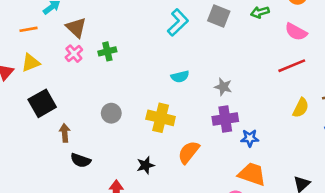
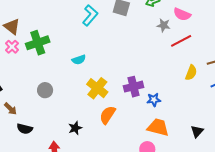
green cross: (107, 51) -> (38, 43), size x1.6
cyan semicircle: (180, 77) -> (79, 60), moved
gray star: (223, 87) -> (163, 25), moved
yellow cross: (161, 118) -> (97, 88), moved, turned 30
brown arrow: (65, 133) -> (10, 109), turned 144

